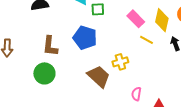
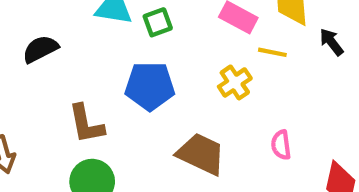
yellow cross: (120, 62) -> (235, 83), moved
pink semicircle: (136, 94) -> (281, 145), moved

